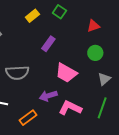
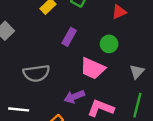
green circle: (95, 53) -> (109, 44), moved

